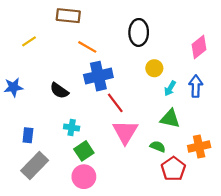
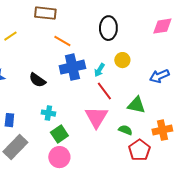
pink diamond: (199, 47) -> (162, 26), moved, turned 30
blue arrow: (196, 86) -> (159, 76), turned -114
cyan arrow: (170, 88) -> (99, 70), moved
red line: (115, 103) -> (104, 91), moved

